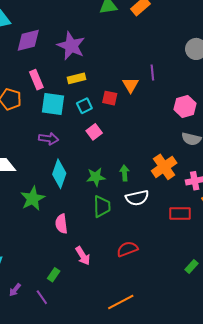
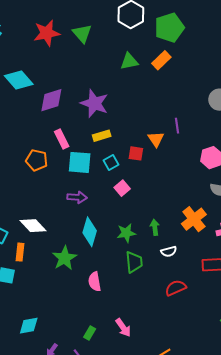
white semicircle: (137, 198) -> (169, 251), size x0.7
red semicircle: (127, 249) -> (176, 288), moved
pink arrow: (83, 256) -> (123, 328), moved

